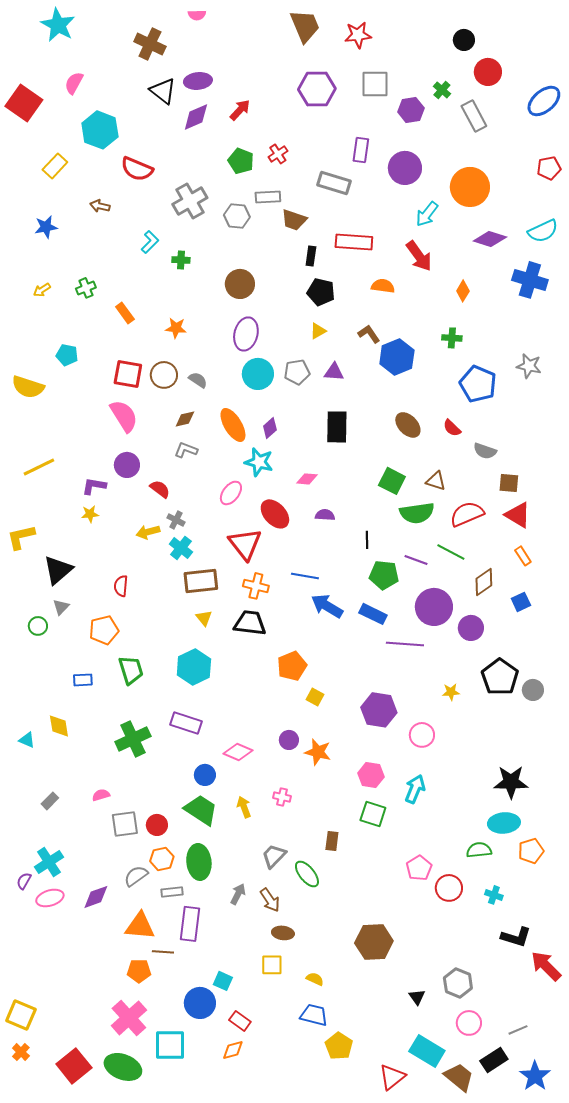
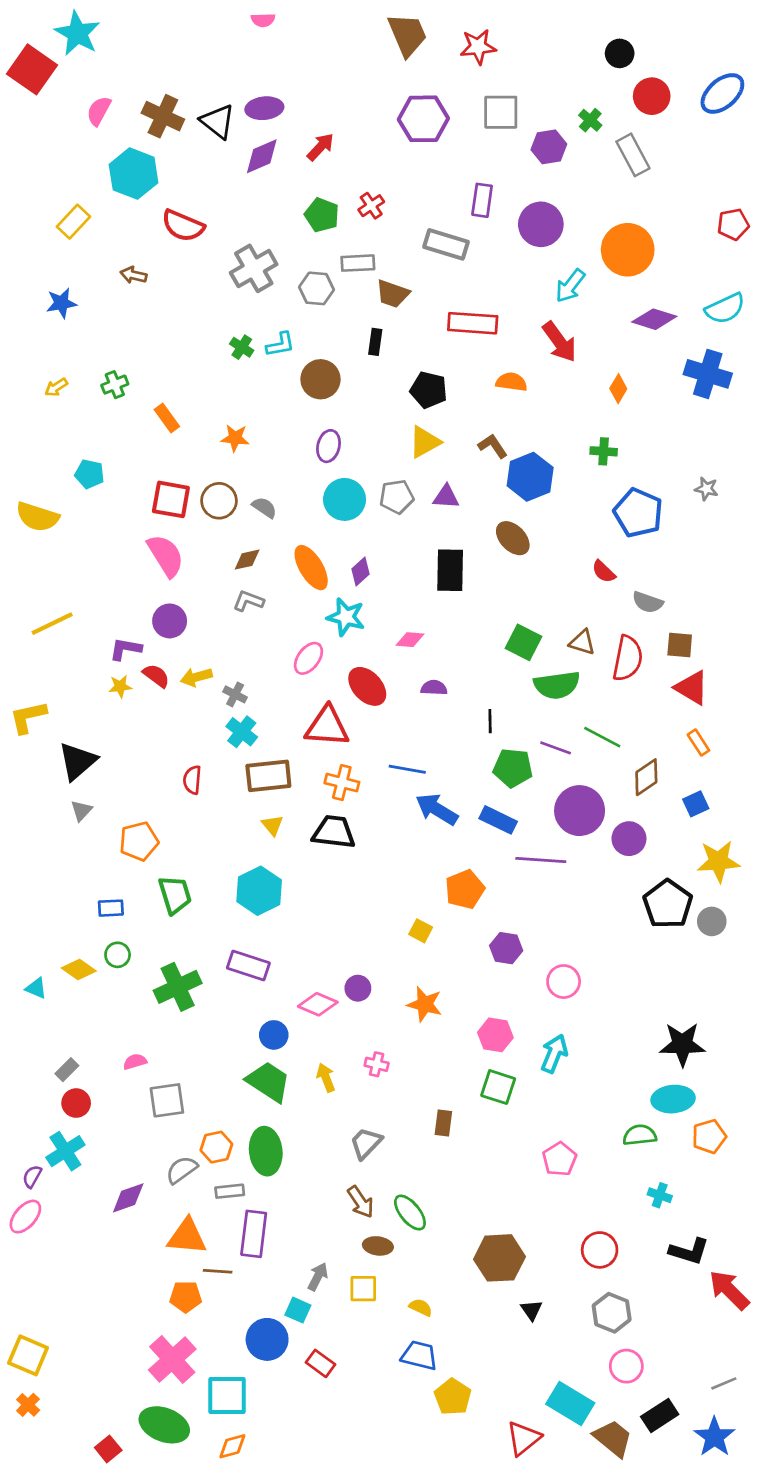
brown cross: (150, 44) -> (163, 116), moved
blue ellipse: (544, 101) -> (722, 93), moved
red square: (24, 103) -> (32, 69), moved
cyan L-shape: (150, 242) -> (280, 345), moved, turned 35
black rectangle: (311, 256) -> (375, 342), moved
green cross: (181, 260) -> (242, 347), turned 30
yellow triangle: (318, 331) -> (425, 442), size x1.5
purple ellipse: (246, 334) -> (329, 446), size x0.7
gray star: (529, 366) -> (706, 489), size x0.7
brown ellipse: (408, 425) -> (513, 538), moved
red semicircle: (160, 489) -> (156, 676), moved
red semicircle: (467, 514) -> (628, 658), moved, turned 124
yellow arrow: (148, 532) -> (196, 677), moved
red triangle: (245, 544) -> (327, 726), turned -48
red semicircle: (121, 586) -> (192, 780), moved
green circle: (38, 626) -> (118, 955), moved
orange pentagon: (292, 666) -> (465, 889), moved
yellow star: (451, 692) -> (718, 861), moved, size x1.8
purple hexagon: (379, 710) -> (506, 948), size x0.7
yellow diamond: (59, 726) -> (79, 970), turned -45
purple circle: (289, 740) -> (358, 988), moved
red circle: (157, 825) -> (76, 1103), moved
green ellipse: (307, 874) -> (410, 1213), moved
red circle: (449, 888) -> (600, 1250), moved
gray arrow: (238, 894) -> (318, 1277), moved
pink ellipse: (50, 898) -> (25, 1217), moved, turned -32
black triangle: (417, 997) -> (531, 1310), moved
gray line: (518, 1030) -> (724, 1383), moved
orange diamond: (233, 1050) -> (232, 1446), moved
red square: (74, 1066) -> (108, 1449), moved, size x0.6

